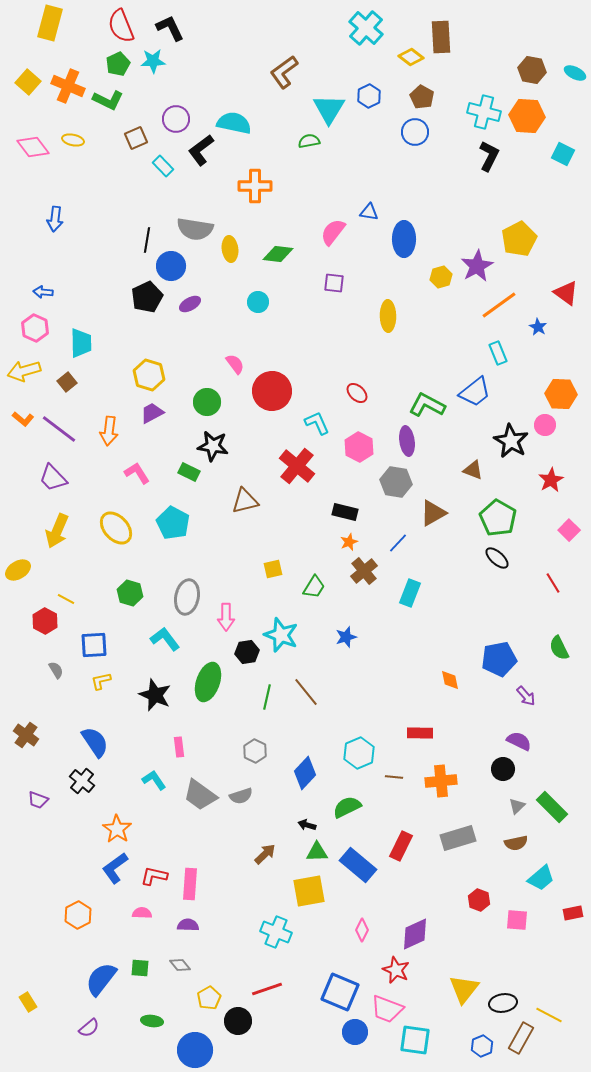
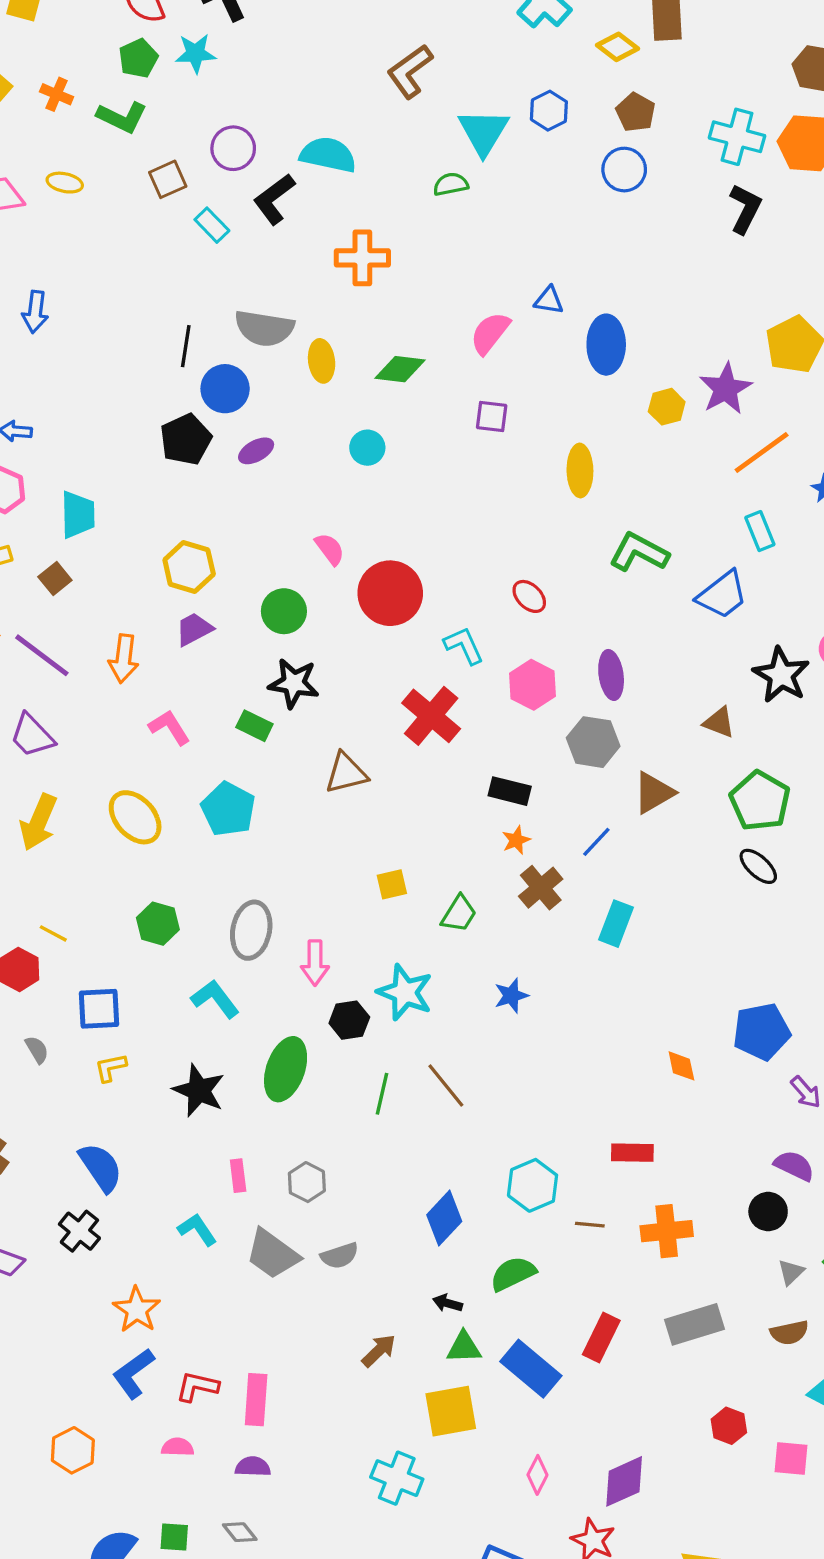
orange cross: (68, 86) -> (57, 94), size x0.6
green L-shape: (427, 405) -> (639, 552), moved
gray hexagon: (255, 751) -> (307, 1182), moved

